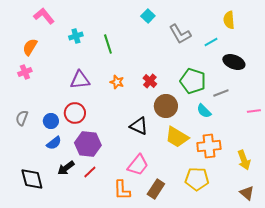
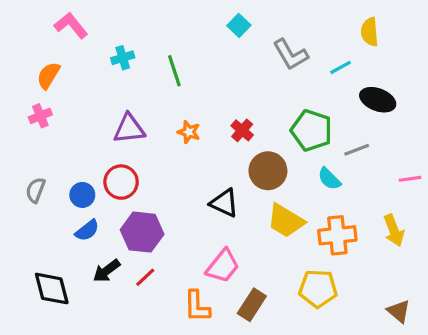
yellow arrow: (244, 160) -> (394, 230), moved

